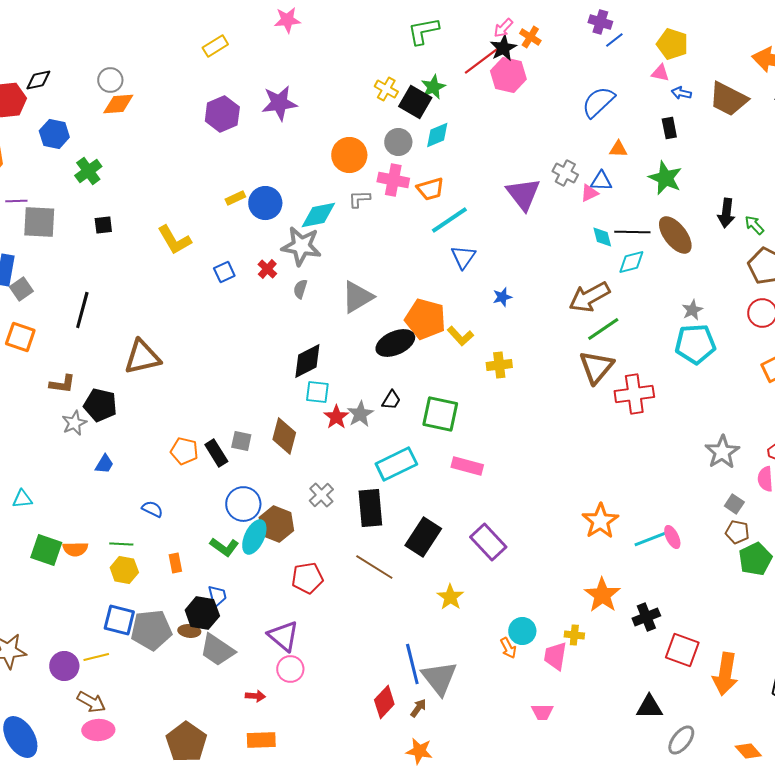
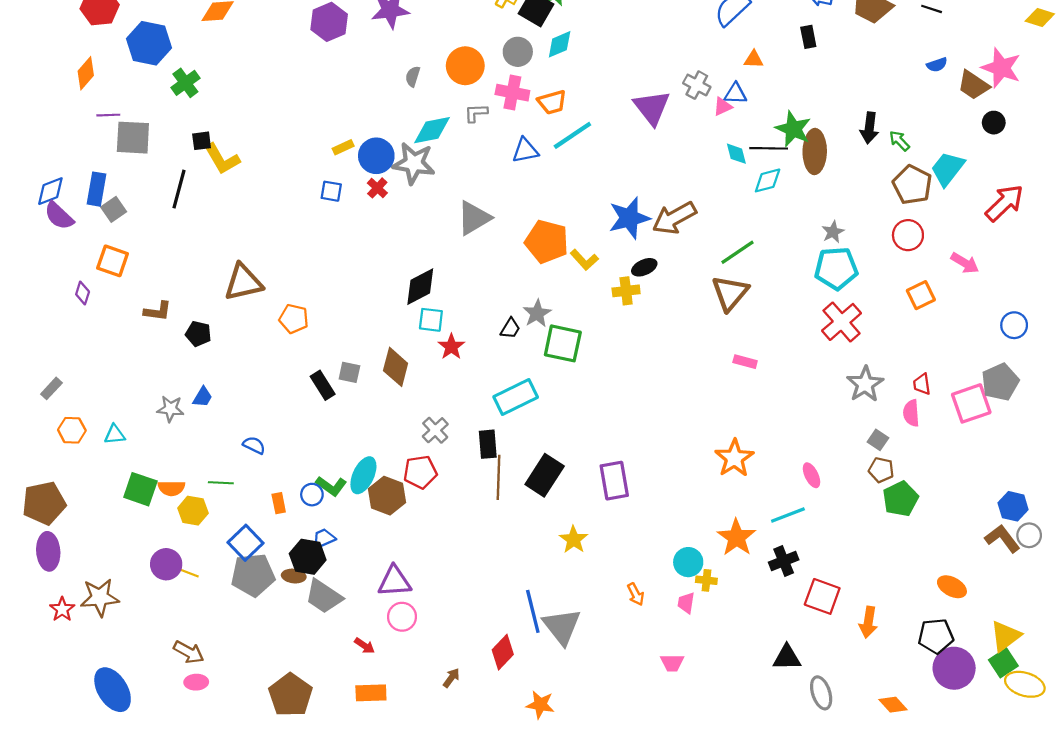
blue hexagon: (54, 134) -> (149, 43), size x1.4
green star: (665, 178) -> (793, 129), moved
yellow rectangle: (235, 198) -> (343, 147), moved
blue circle: (265, 203) -> (376, 156), moved
brown ellipse: (675, 235) -> (815, 152), turned 39
yellow L-shape: (174, 240) -> (222, 159), moved
blue triangle: (463, 257) -> (525, 150), moved, turned 44
blue square: (224, 272) -> (331, 191), turned 35
gray semicircle: (300, 289) -> (413, 76), moved
blue star: (502, 297) -> (629, 218), size x2.0
brown arrow: (589, 297) -> (674, 218), moved
black line: (82, 310) -> (179, 189), moved
black ellipse: (395, 343) -> (644, 267), moved, size x0.6
red cross: (634, 394) -> (842, 322), moved, turned -33
black pentagon: (100, 405) -> (198, 334), size x0.7
gray star: (360, 414) -> (537, 313), moved
gray star: (74, 423) -> (170, 409), moved, turned 30
orange pentagon: (184, 451) -> (294, 319), moved
pink rectangle: (467, 466) -> (745, 362), moved, size x0.7
blue circle: (243, 504) -> (312, 495), moved, size x0.6
black rectangle: (370, 508) -> (488, 444), size x0.7
brown hexagon: (276, 524) -> (387, 496), moved
cyan line: (650, 539) -> (788, 515), moved
purple rectangle: (488, 542) -> (614, 481), turned 33
brown line: (374, 567) -> (498, 477), moved, turned 60
yellow hexagon: (124, 570) -> (193, 511), moved
red pentagon: (307, 578) -> (420, 472), moved
blue trapezoid: (217, 596) -> (324, 538), turned -100
blue square: (119, 620) -> (245, 543), moved, turned 32
cyan circle: (522, 631) -> (688, 562), moved
purple triangle: (283, 636) -> (394, 581), turned -44
pink trapezoid: (555, 656) -> (686, 603), size x0.7
yellow line: (96, 657) -> (185, 572), moved, turned 35
purple circle: (64, 666) -> (166, 564), moved
orange arrow: (725, 674) -> (868, 622), size x0.7
red arrow: (255, 696) -> (364, 646), turned 30
brown arrow: (418, 708) -> (451, 678), moved
pink ellipse: (98, 730) -> (196, 682), size x0.7
gray ellipse: (681, 740) -> (821, 693), turned -56

